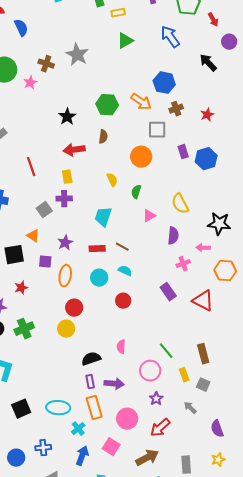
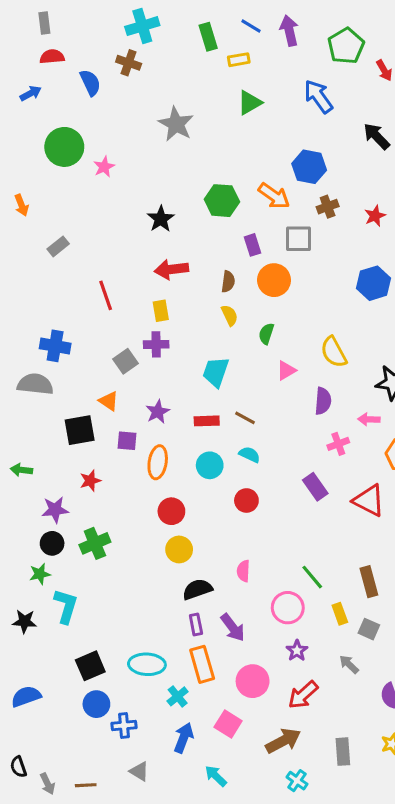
brown cross: (46, 64) -> (129, 63), moved
brown semicircle: (103, 137) -> (228, 282), moved
purple rectangle: (183, 152) -> (253, 245), moved
yellow circle: (66, 329) -> (179, 549), moved
purple arrow: (114, 384) -> (233, 628), turned 48
blue circle: (16, 458) -> (96, 704), moved

